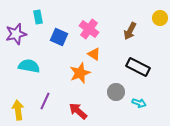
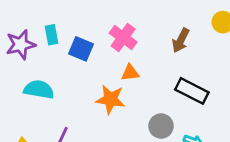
cyan rectangle: (38, 17) -> (52, 35), moved
orange triangle: (94, 54) -> (130, 73), turned -40
orange star: (80, 73) -> (110, 99), turned 30

